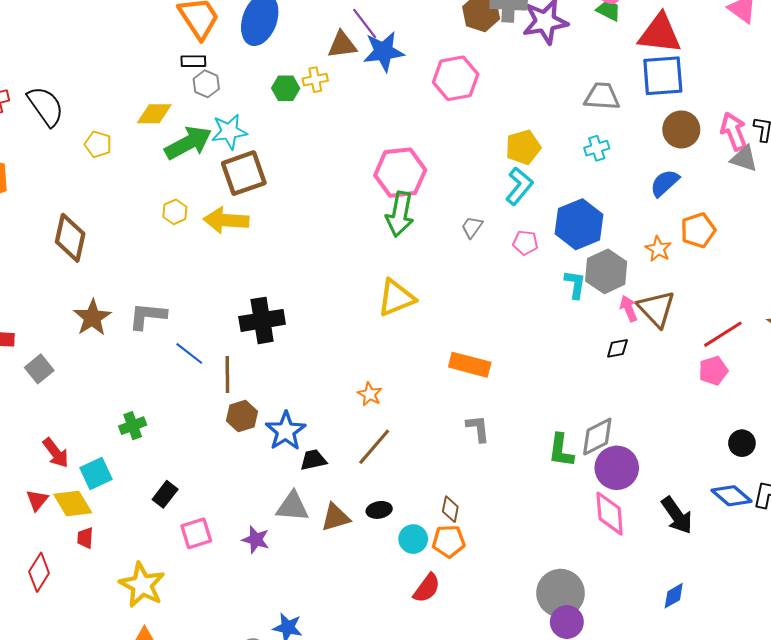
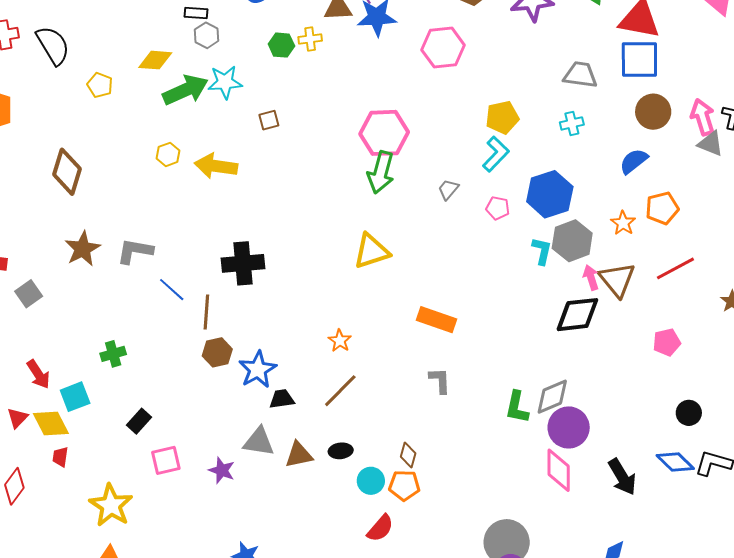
brown square: (244, 173) -> (269, 120), moved, size x0.5
red line: (723, 334) -> (675, 268), moved
black diamond: (617, 348) -> (578, 315), size x2.0

